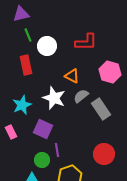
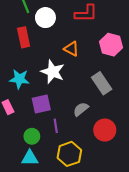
gray semicircle: (81, 96) -> (81, 109), moved
cyan star: (22, 105) -> (19, 79), turned 30
purple square: (43, 129) -> (41, 104), turned -36
green circle: (42, 160) -> (32, 136), moved

